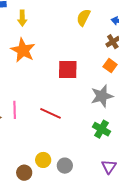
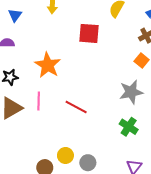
orange star: (23, 50) -> (48, 65), moved
red square: (68, 70) -> (89, 33), moved

